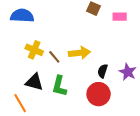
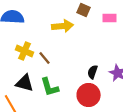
yellow arrow: (79, 53) -> (63, 26), moved
green L-shape: (59, 86) -> (50, 87), turned -30

